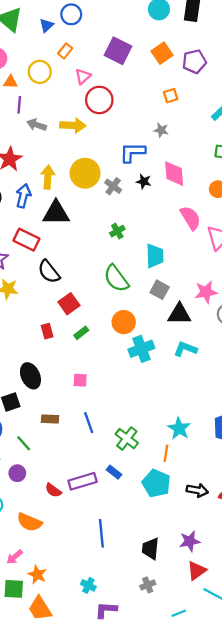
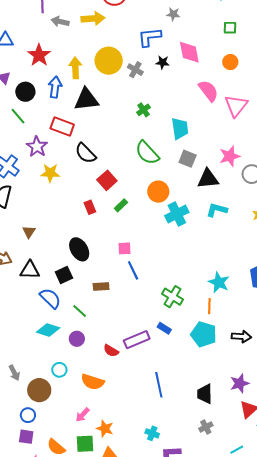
blue line: (89, 423) -> (133, 270), moved

